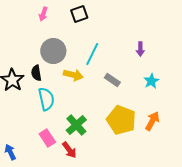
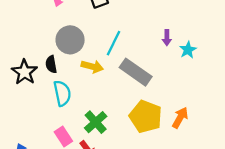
gray rectangle: (112, 80) -> (136, 72), size x1.8
cyan star: (151, 81) -> (188, 50), moved

